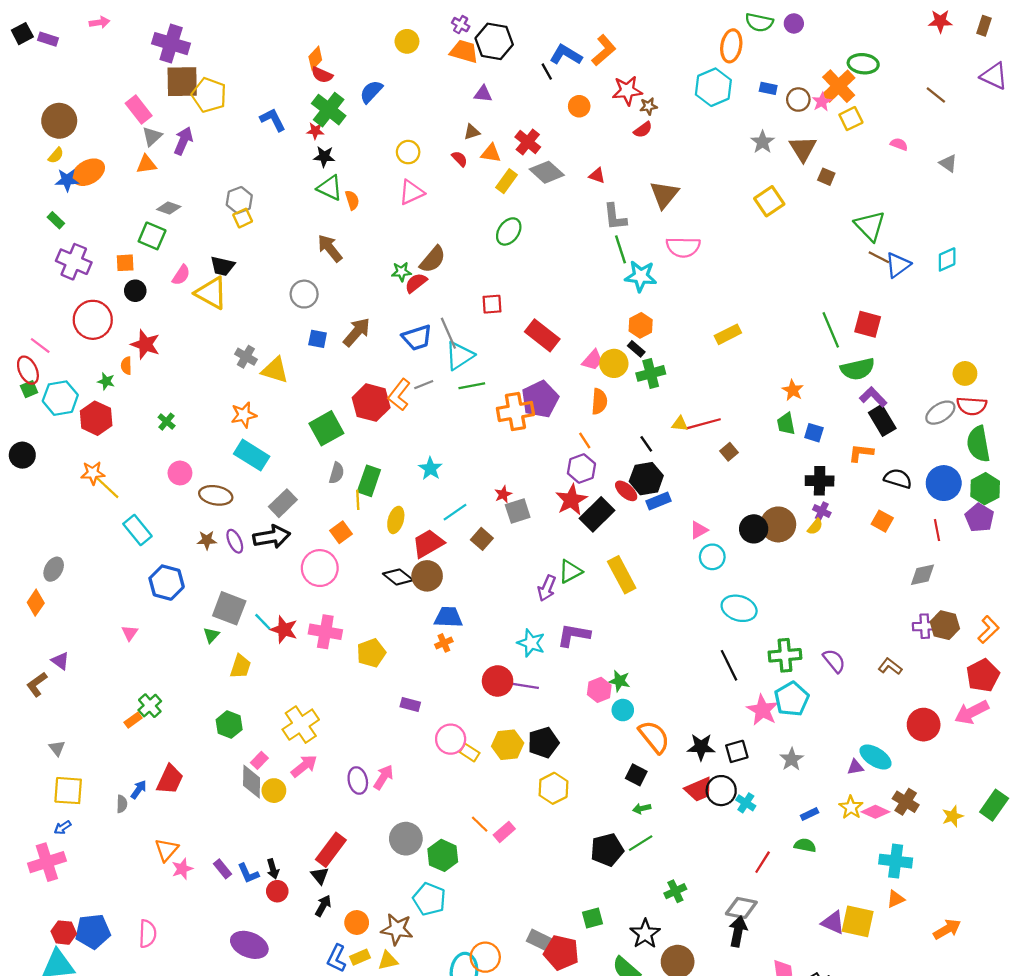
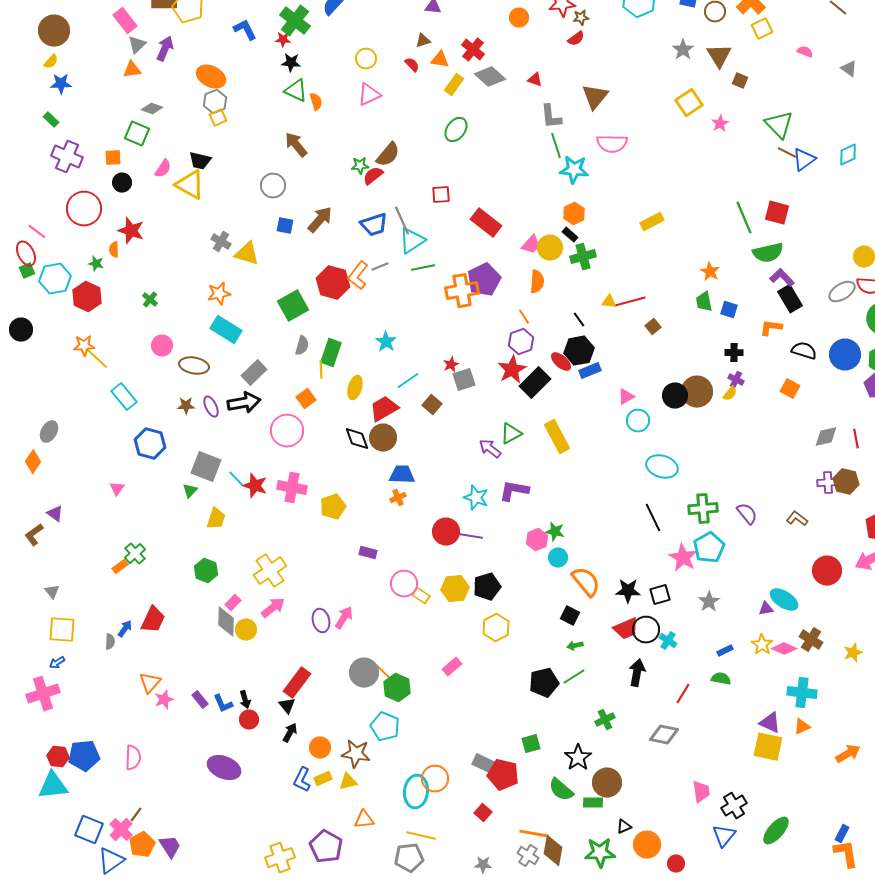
pink star: (822, 102) -> (720, 124), moved
orange ellipse: (88, 172) -> (211, 77), moved, turned 56
black cross: (820, 481) -> (734, 353), size x0.7
red line: (937, 530) -> (856, 439), moved
black diamond: (398, 577) -> (357, 439), turned 32
purple arrow: (547, 588) -> (490, 449), turned 105
orange line: (480, 824) -> (383, 672), moved
purple triangle: (833, 923) -> (770, 723), moved
black arrow: (738, 931) -> (637, 673), moved

